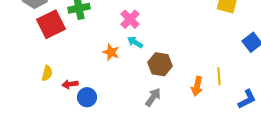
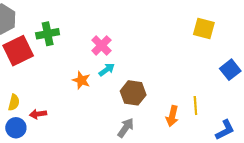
cyan arrow: (135, 42) -> (107, 70), turned 112
blue circle: (87, 97) -> (16, 128), moved

